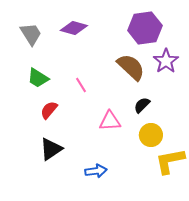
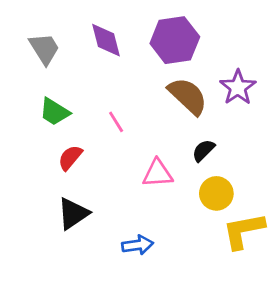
purple diamond: (74, 28) -> (106, 40), turned 60
purple hexagon: (145, 28) -> (175, 40), moved

